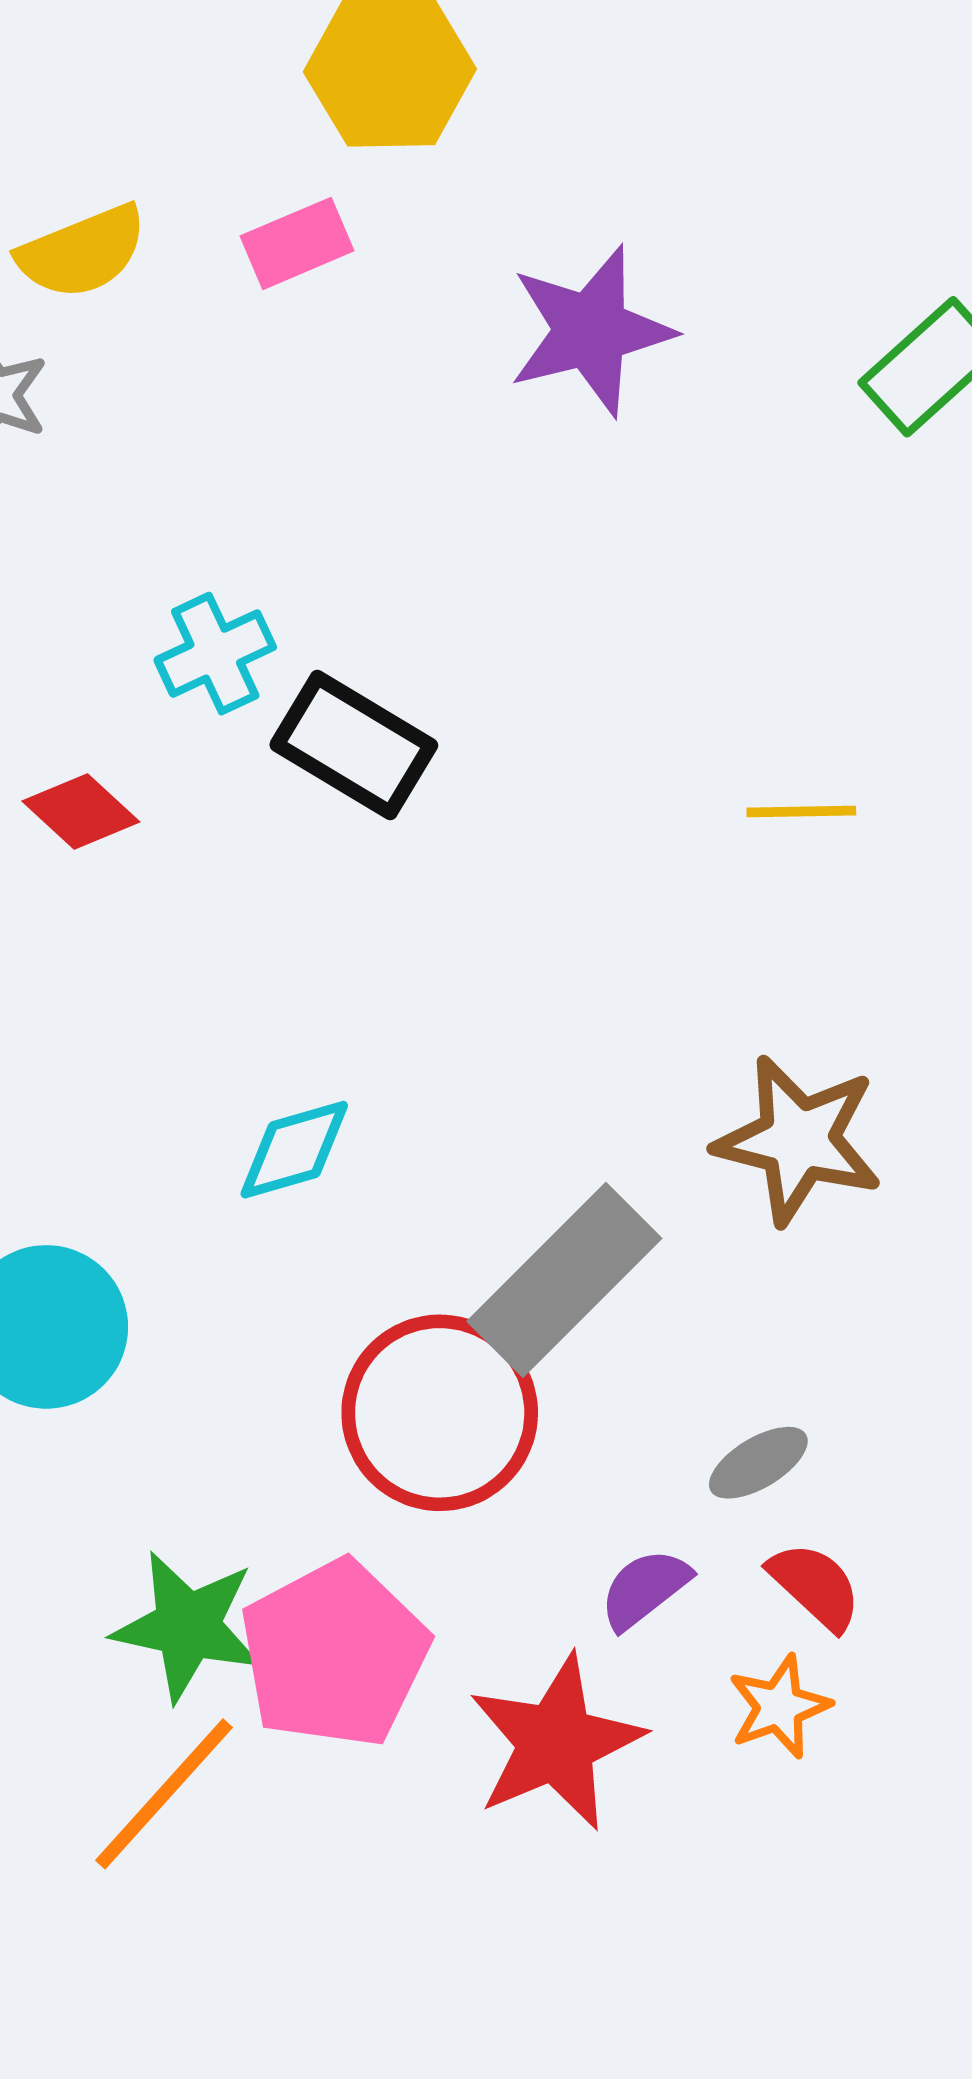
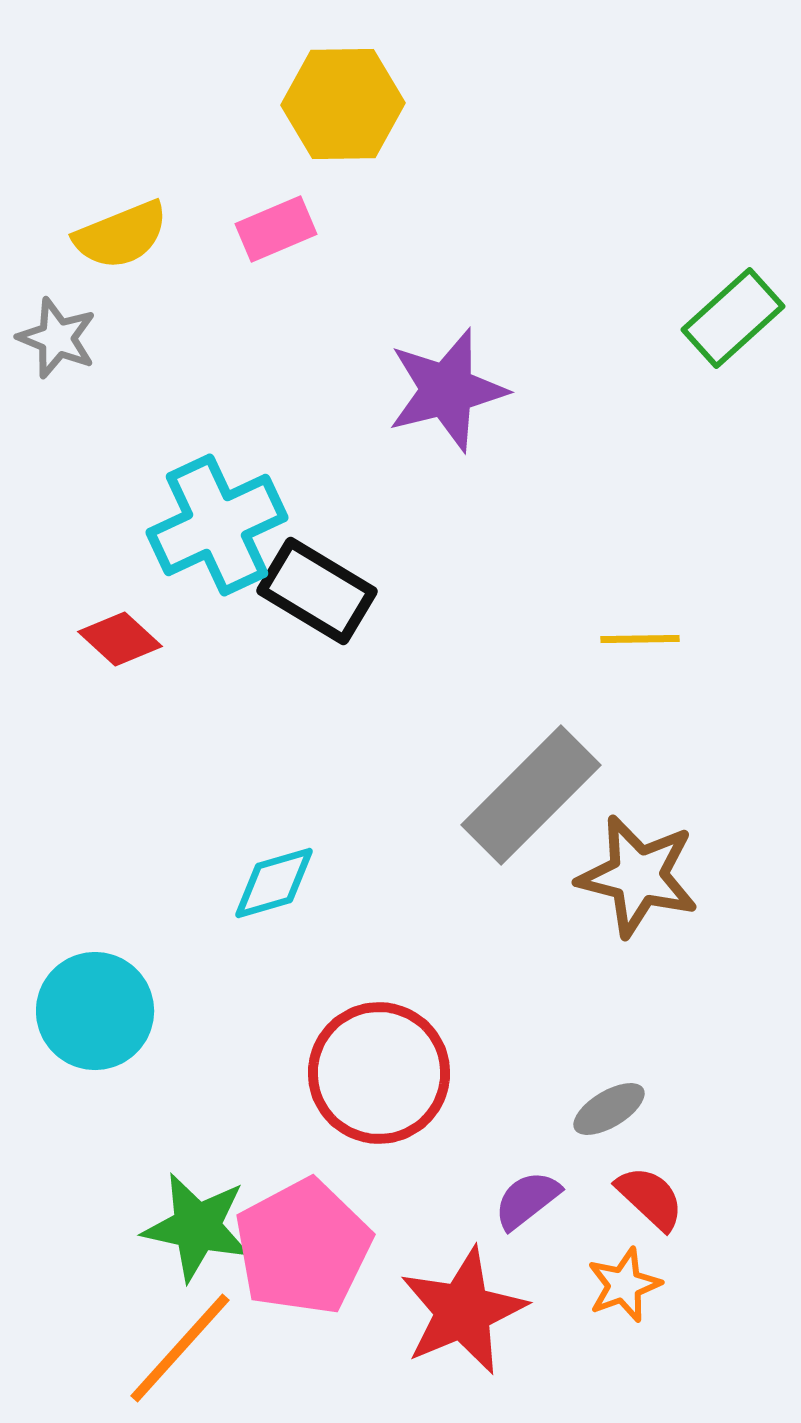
purple star: (591, 331) -> (447, 390), moved
cyan cross: (215, 654) -> (217, 525), size x1.6
gray rectangle: (564, 1280) -> (531, 795), moved

